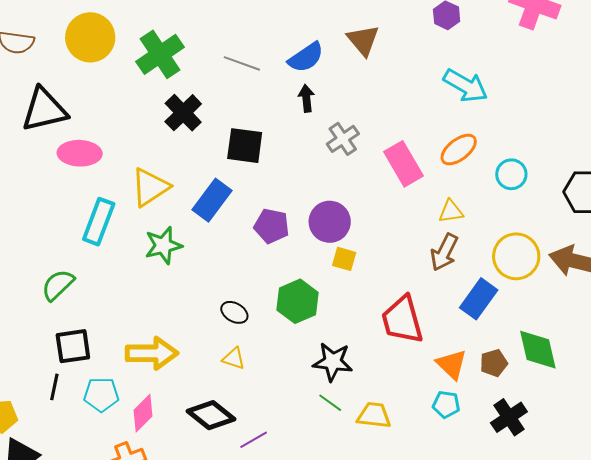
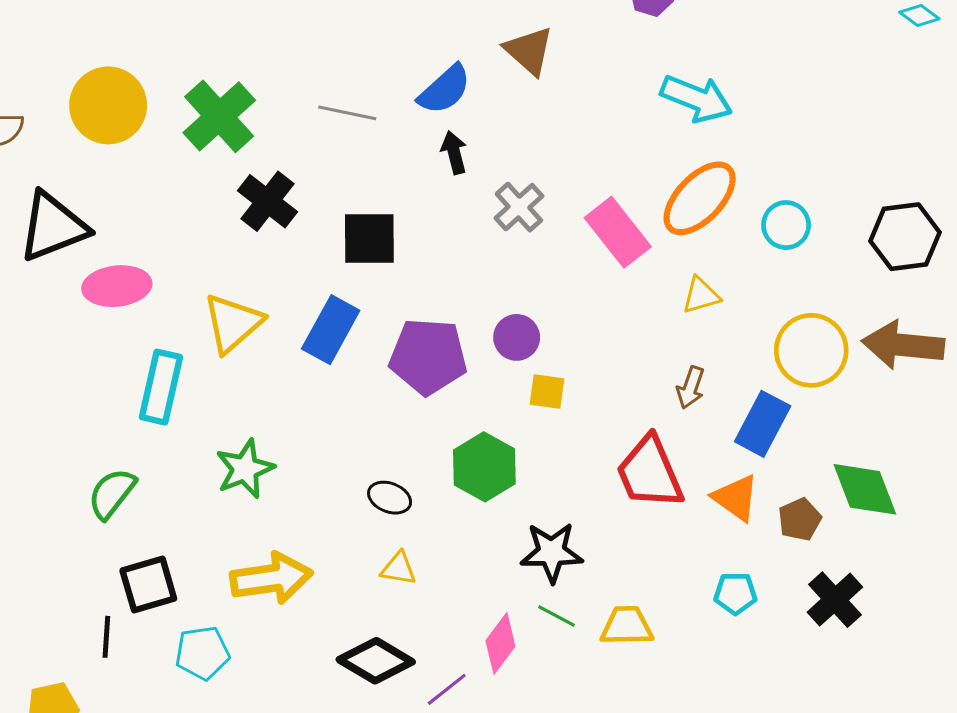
orange ellipse: (459, 150) -> (700, 198), size x1.4
purple circle: (330, 222) -> (517, 337), size x0.7
purple pentagon: (272, 226) -> (428, 356), size x1.4
green star: (163, 245) -> (245, 469), moved
brown arrow: (444, 252) -> (691, 388), moved, size x0.7
orange triangle: (452, 364) -> (736, 498), moved
black line: (54, 387) -> (106, 637), moved
pink diamond: (143, 413) -> (500, 643), moved

